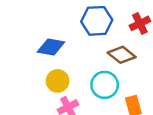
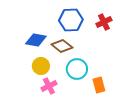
brown diamond: (122, 55) -> (62, 46), moved

